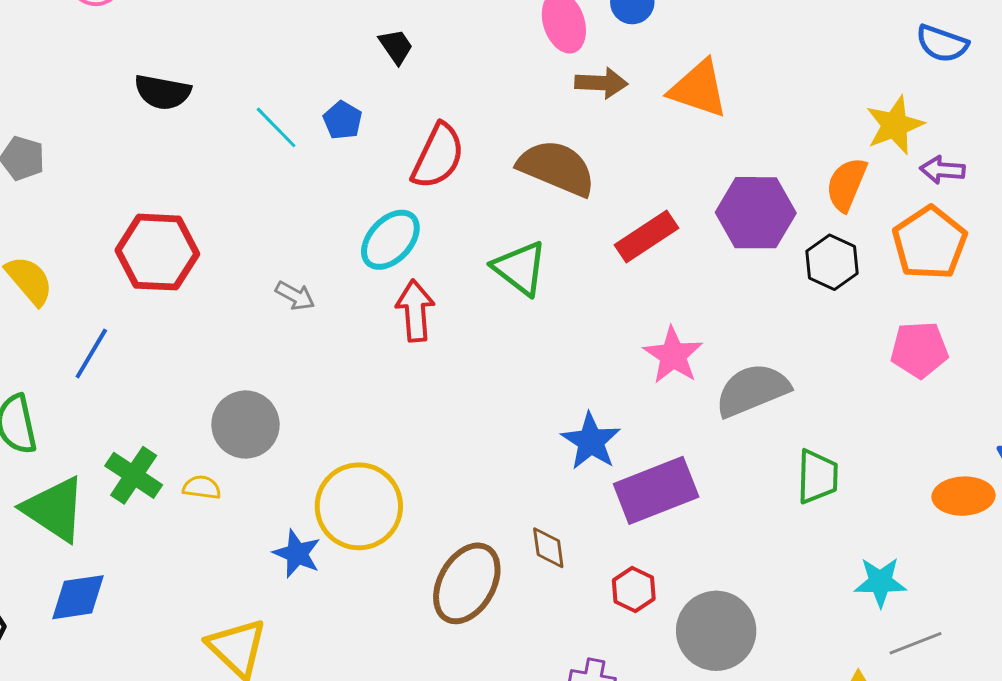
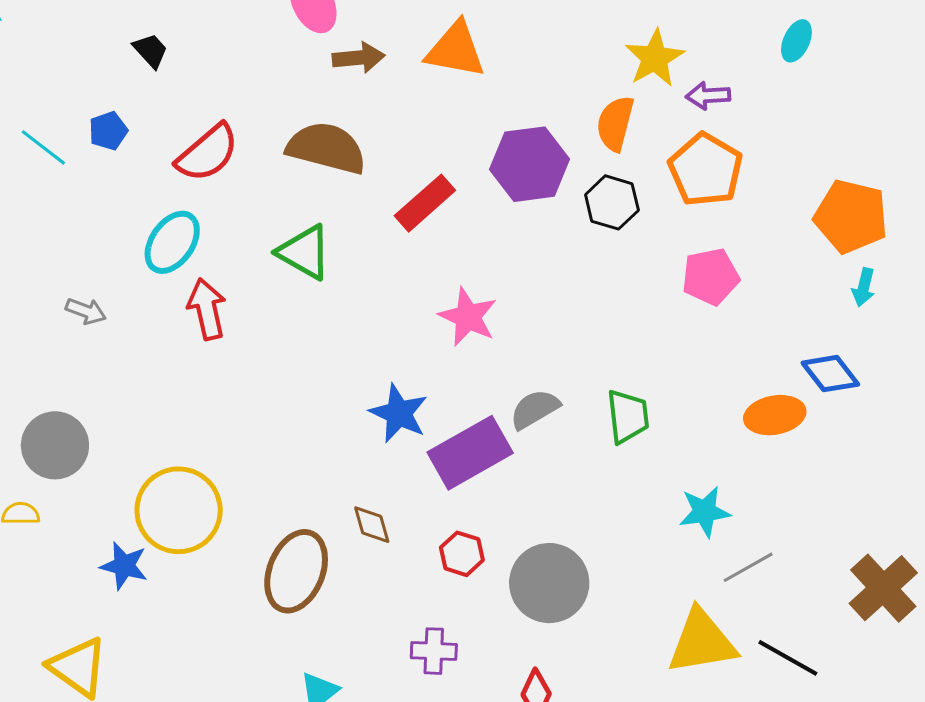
blue pentagon: (343, 120) -> (108, 131), turned 30
red semicircle: (438, 156) -> (207, 153), turned 32
gray semicircle: (752, 390) -> (535, 409), moved, size x0.7

